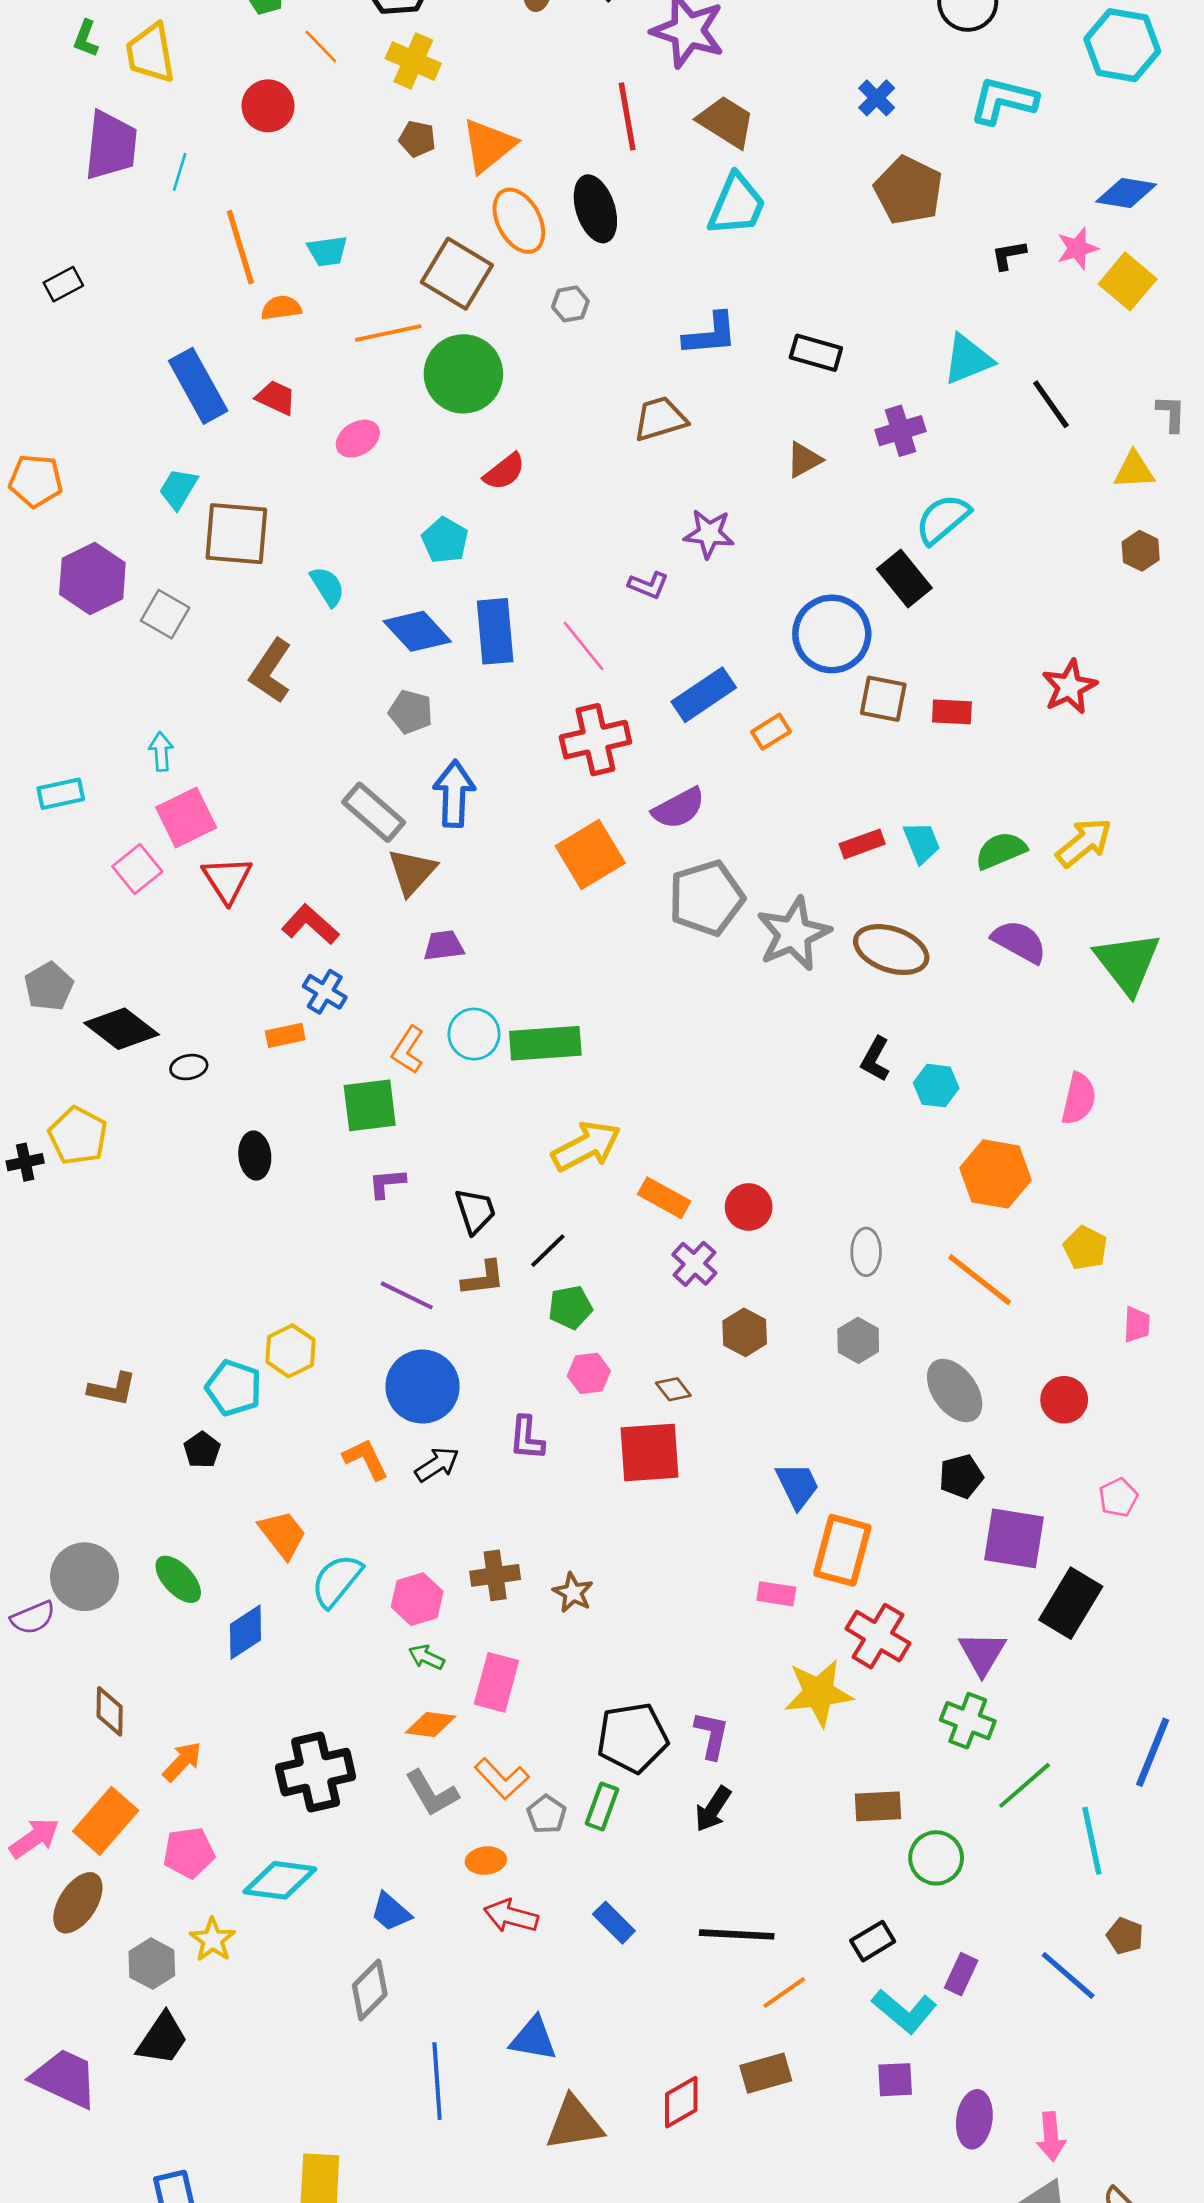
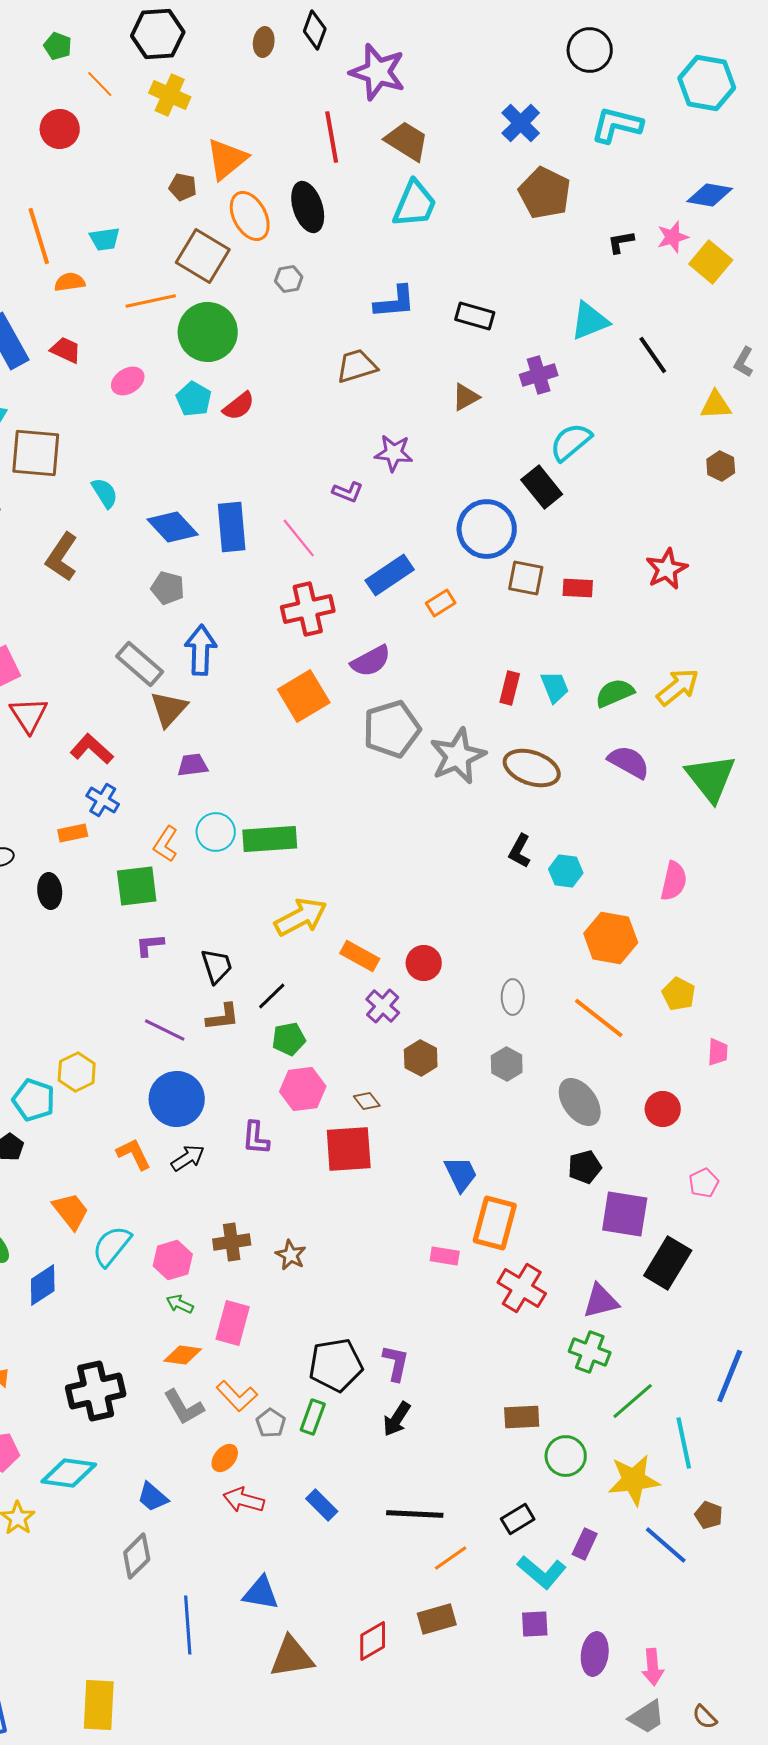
blue cross: (877, 98) -> (521, 123), size x1.4
brown pentagon: (417, 139) -> (183, 187), moved
gray L-shape: (1171, 413) -> (744, 362), turned -152
cyan pentagon: (445, 540) -> (194, 399), moved
red rectangle: (862, 844) -> (510, 688), turned -56
black ellipse: (255, 1156) -> (50, 891), moved
pink hexagon: (589, 1373) -> (303, 1089), size x1.4
purple triangle: (982, 1653) -> (601, 1301), turned 45
yellow star: (819, 1693) -> (634, 1480), moved
orange ellipse: (486, 1861) -> (225, 1458), turned -44

